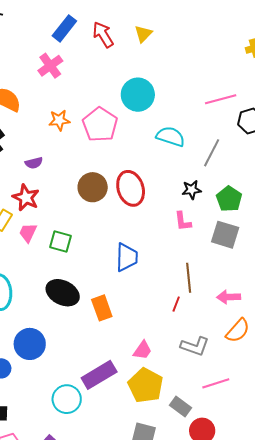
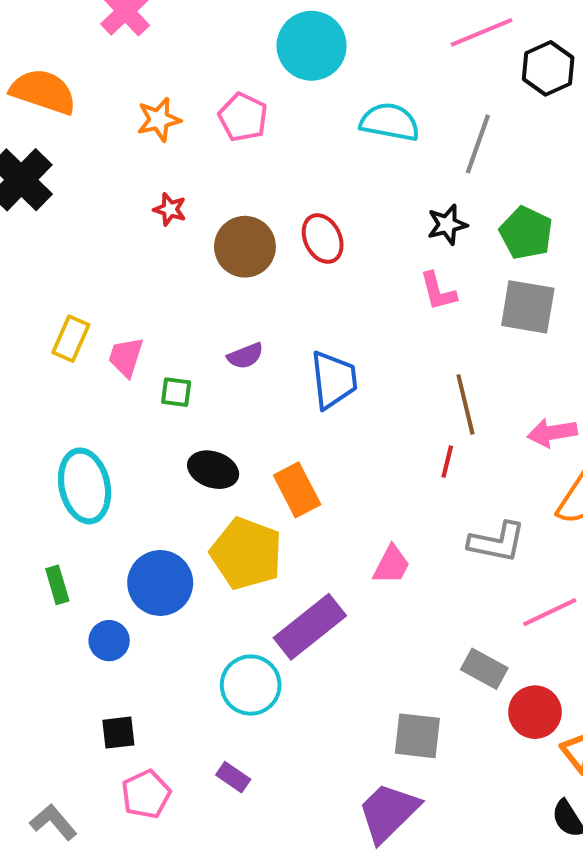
pink pentagon: (100, 125) -> (243, 117), size x0.7
purple semicircle: (34, 163) -> (245, 356), moved
red ellipse: (131, 188) -> (323, 239), size x0.7
red star: (26, 198) -> (170, 209), moved, size x0.6
green square: (60, 242) -> (176, 392), moved, size x0.7
black ellipse: (63, 293) -> (213, 470), size x0.7
yellow pentagon: (146, 385) -> (246, 554), moved

